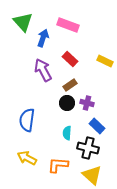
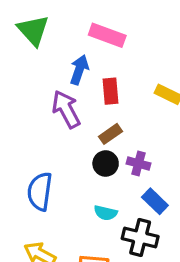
blue arrow: (43, 38) -> (79, 70), moved
red rectangle: (70, 59) -> (111, 91), turned 42
cyan semicircle: (67, 133) -> (106, 213), turned -80

